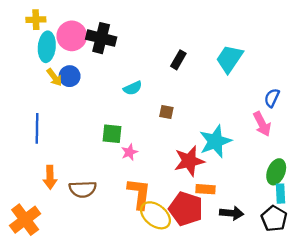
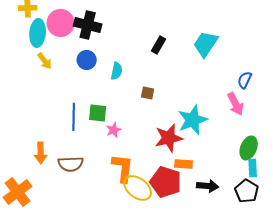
blue circle: (70, 76) -> (87, 60), moved
cyan semicircle: (133, 88) -> (117, 71), turned -54
blue line: (37, 128) -> (74, 117), moved

